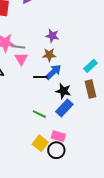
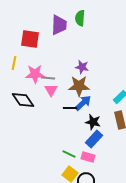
brown star: (49, 55) -> (79, 86), size x1.5
green line: (39, 114) -> (69, 154), moved
pink rectangle: (58, 136) -> (88, 157), moved

